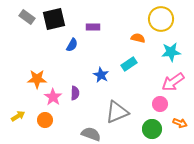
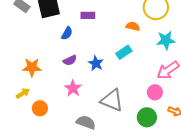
purple semicircle: (75, 93) -> (70, 60), moved, turned 64
pink star: (53, 97) -> (73, 88), moved
gray triangle: (117, 112) -> (112, 100), turned 45
yellow arrow: (18, 116) -> (23, 93), moved

